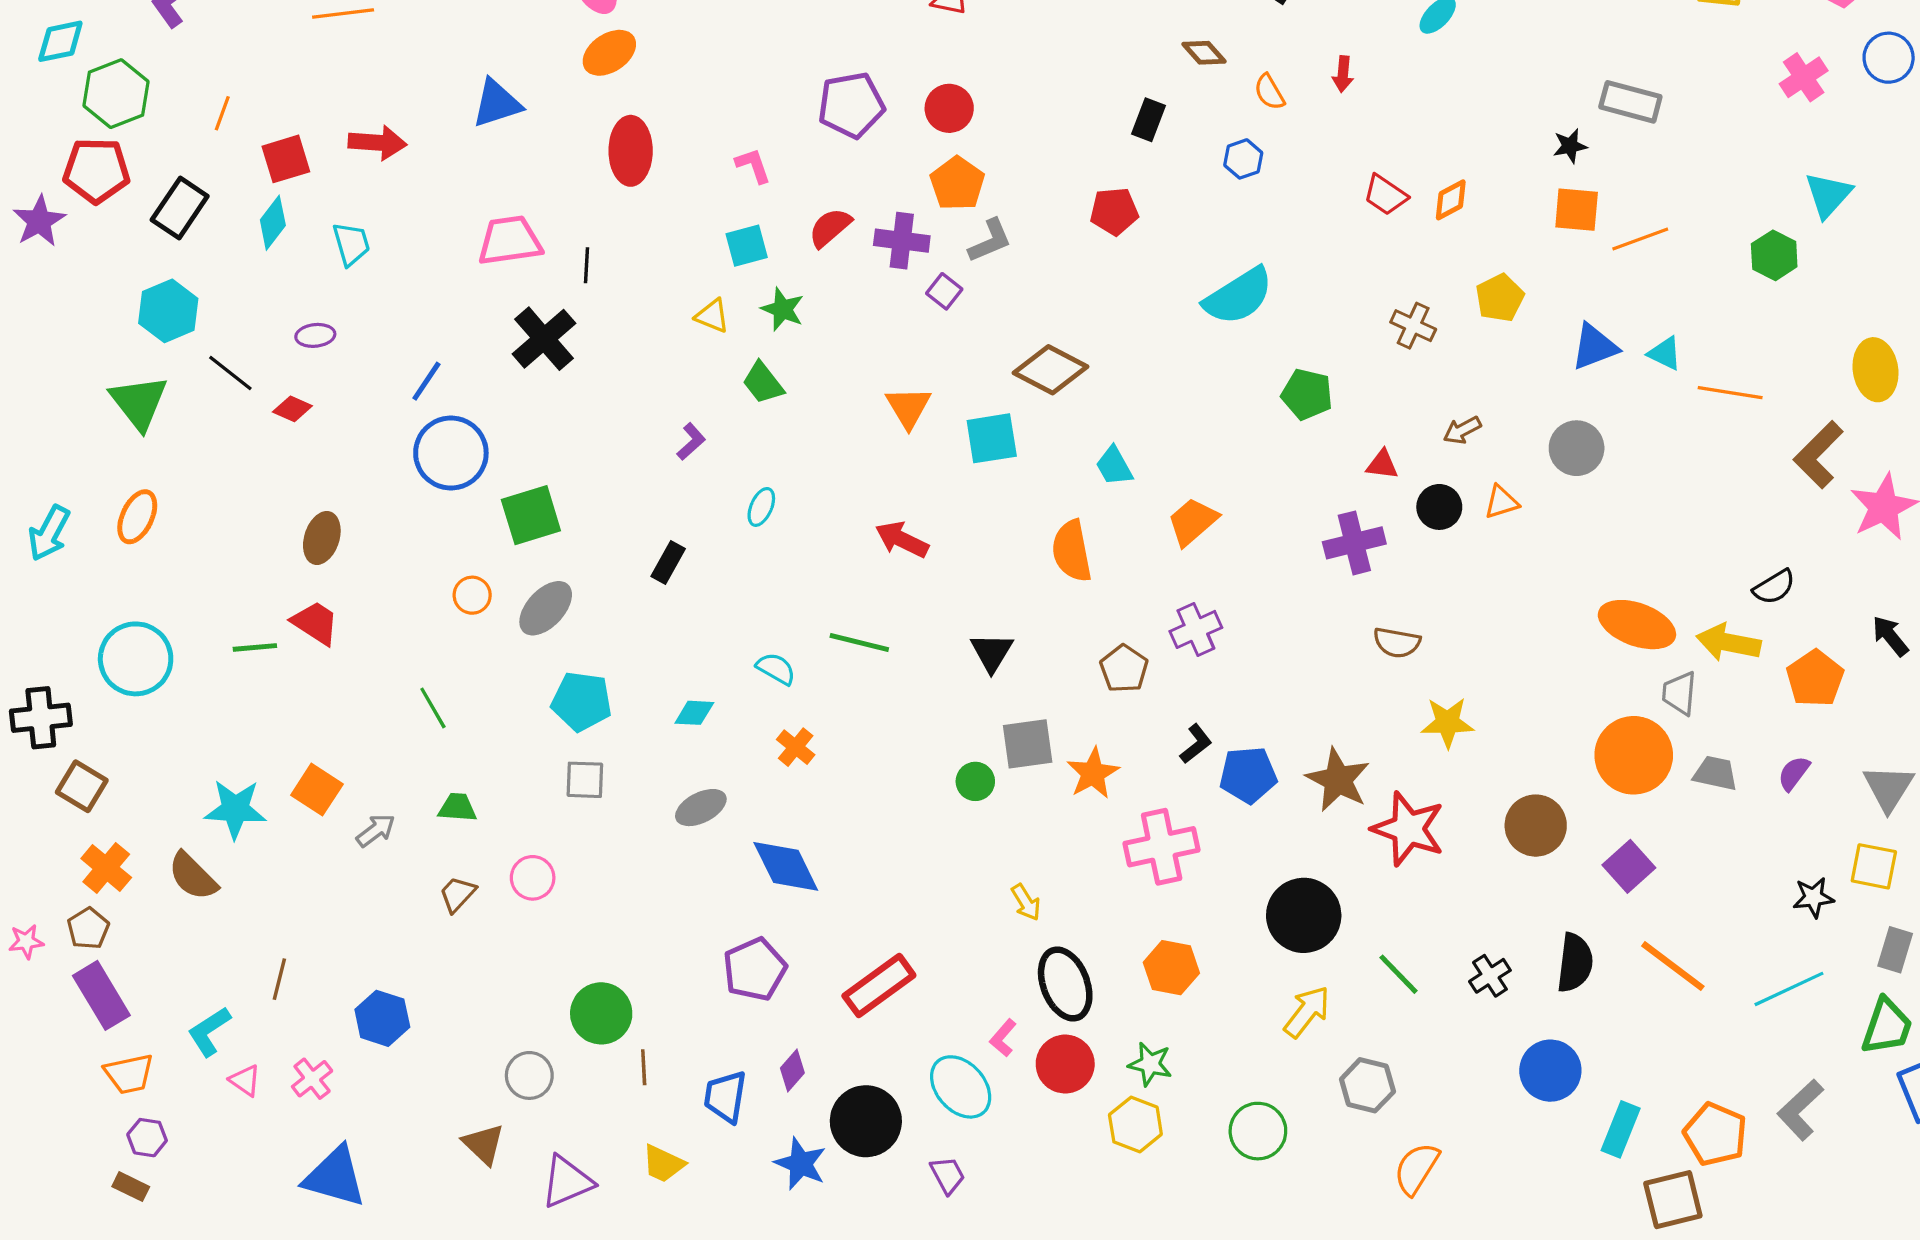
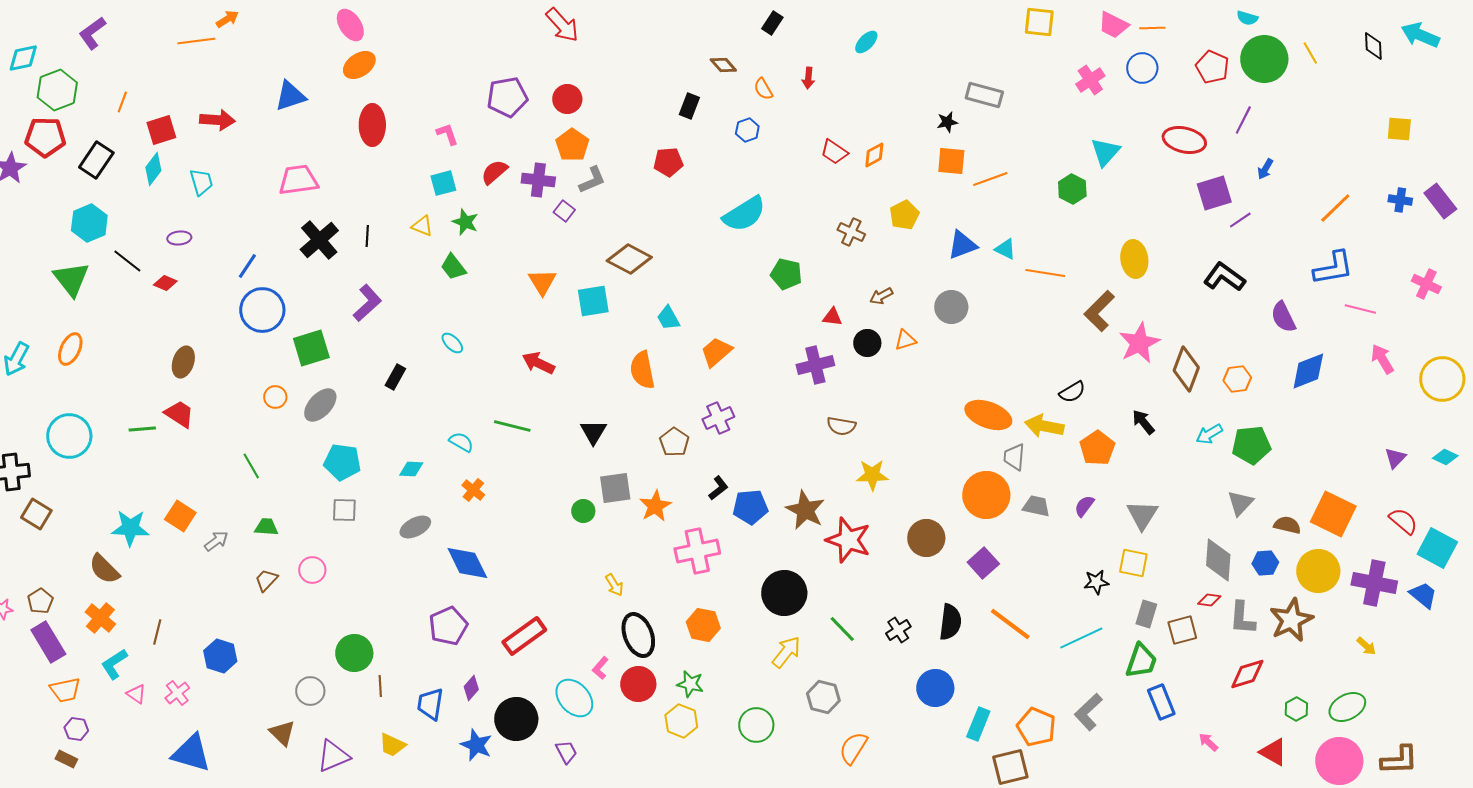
black line: (587, 265) -> (367, 236), moved
purple L-shape: (691, 442) -> (367, 303), moved, size x1.6
cyan ellipse: (761, 507) -> (452, 343), turned -70
orange cross: (106, 868) -> (100, 618), moved

